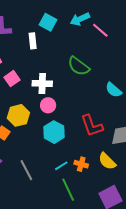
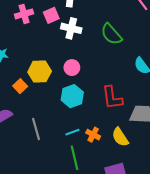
pink square: (12, 79) -> (51, 15), moved
white cross: (42, 84) -> (71, 28), moved

